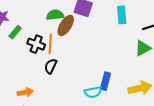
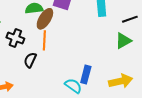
orange line: (50, 44) -> (44, 40), moved
cyan semicircle: (93, 92) -> (73, 86), turned -132

